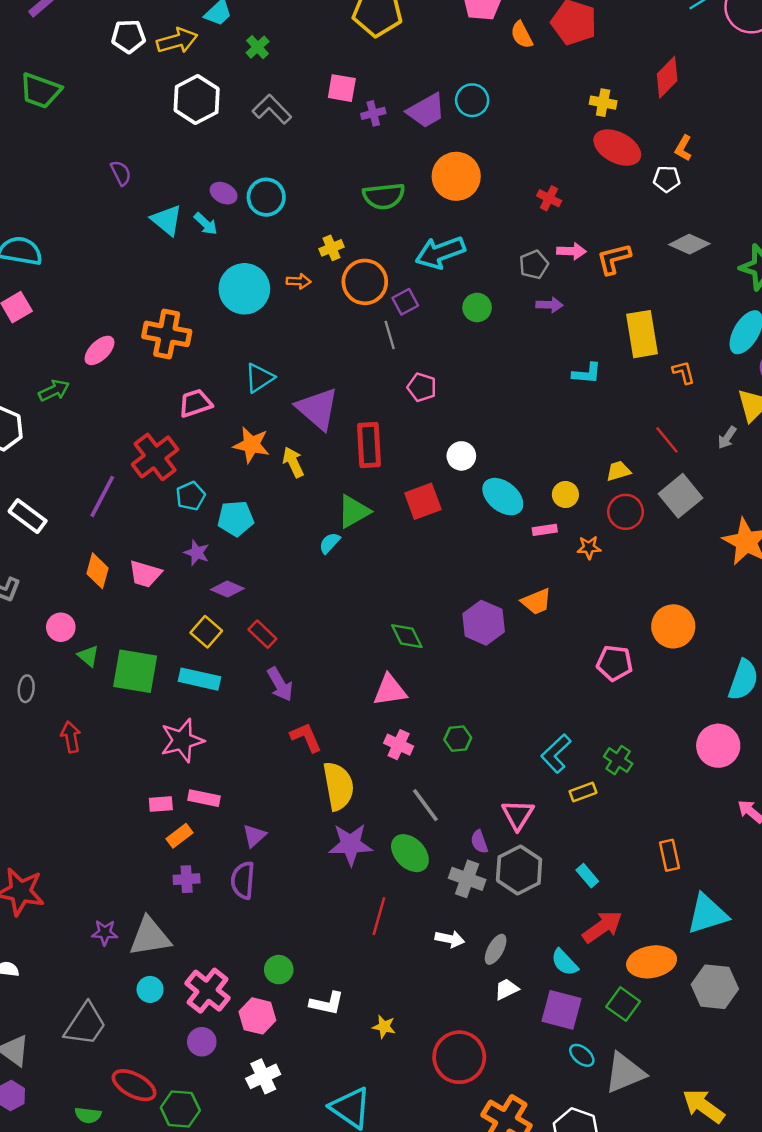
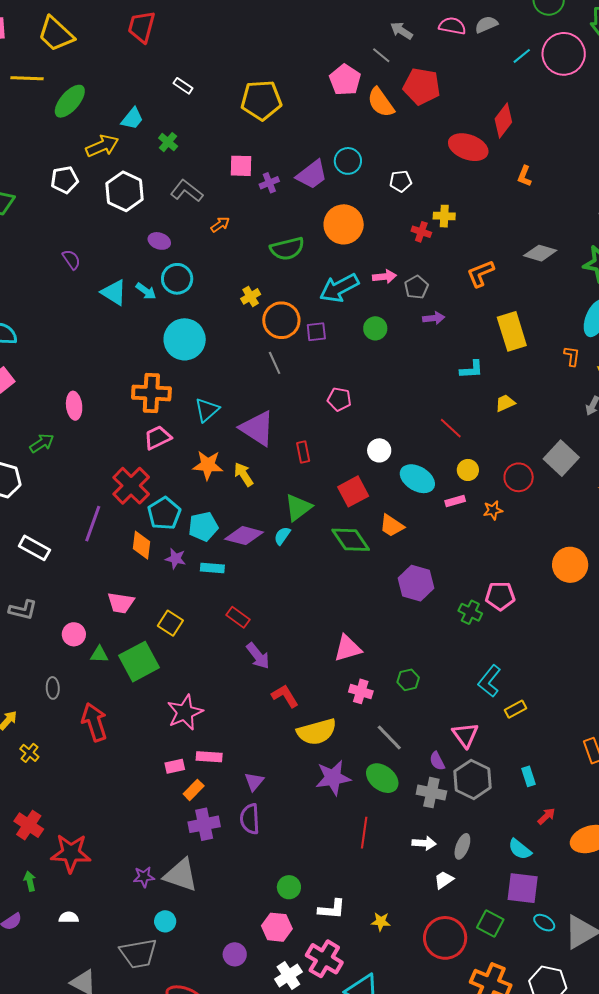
orange semicircle: (522, 35) -> (381, 102), size x1.4
white pentagon: (128, 36) -> (65, 180), moved
yellow cross: (603, 103) -> (444, 216), moved
red ellipse: (617, 148) -> (468, 147), moved
white pentagon: (667, 179) -> (401, 181), moved
purple ellipse: (224, 193) -> (159, 241), moved
cyan circle: (266, 197) -> (177, 279), moved
pink arrow: (571, 251) -> (384, 277), moved
orange arrow: (299, 281) -> (220, 224), moved, turned -30
purple square: (405, 302) -> (316, 332), turned 30
orange cross: (167, 334) -> (151, 393), moved
gray line: (390, 335) -> (275, 363), moved
pink ellipse: (100, 350) -> (74, 406), turned -44
orange L-shape: (684, 372) -> (572, 356), moved, turned 30
red line: (667, 440) -> (451, 428), moved
red rectangle: (369, 445) -> (303, 452), size x0.6
yellow trapezoid: (618, 471) -> (505, 403), moved
cyan pentagon: (191, 496) -> (164, 513), size x1.4
orange diamond: (98, 571) -> (141, 545), moved
pink trapezoid: (145, 574) -> (121, 603), moved
purple diamond: (227, 589) -> (244, 536), moved, size x1.4
orange trapezoid: (536, 602) -> (392, 526), moved, turned 64
yellow square: (206, 632) -> (170, 623), moved
green diamond: (407, 636) -> (351, 540), moved, size x1.4
green triangle: (88, 656) -> (99, 654), turned -30
pink pentagon: (615, 663) -> (500, 596), moved
green square: (135, 671) -> (139, 662), turned -30
cyan rectangle: (200, 679) -> (212, 568), moved, size x0.7
red arrow: (71, 737) -> (94, 722), size x1.5
green cross: (618, 760) -> (470, 612), moved
yellow semicircle: (338, 786) -> (317, 732), turned 93
cyan rectangle: (587, 876) -> (528, 776), turned 30
purple cross: (187, 879) -> (204, 824), size x1.4
red arrow: (602, 927) -> (546, 816), size x0.6
gray triangle: (150, 937) -> (181, 875), turned 36
cyan circle: (150, 989) -> (165, 921), moved
white trapezoid: (506, 989) -> (444, 880), moved
pink cross: (208, 991) -> (324, 959), moved
green square: (623, 1004) -> (490, 924), moved
gray trapezoid: (85, 1024) -> (138, 953), turned 54

